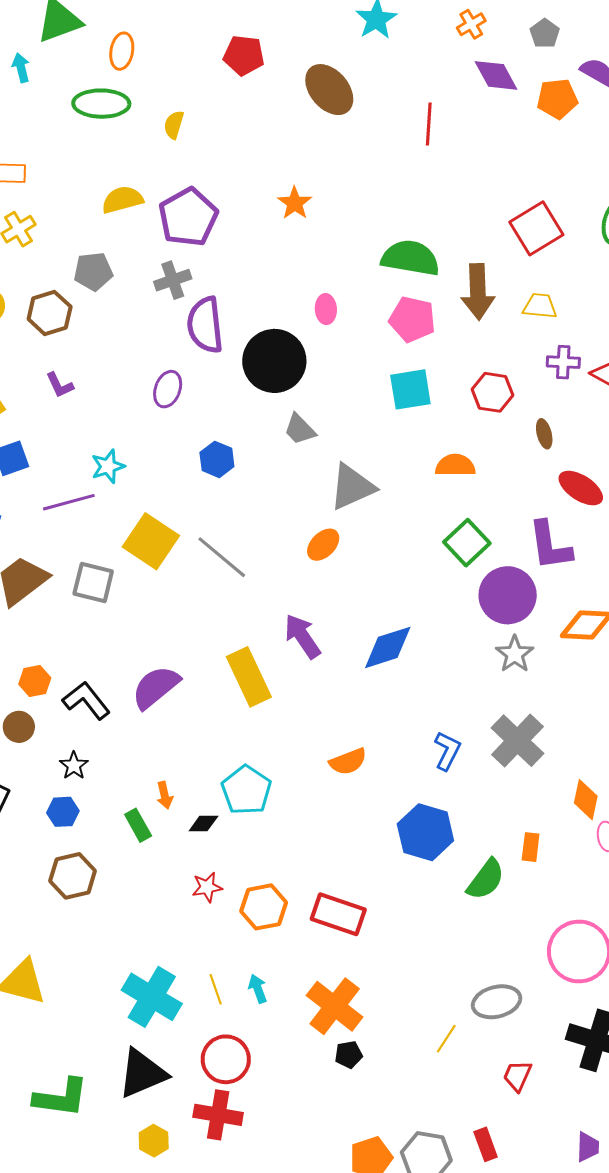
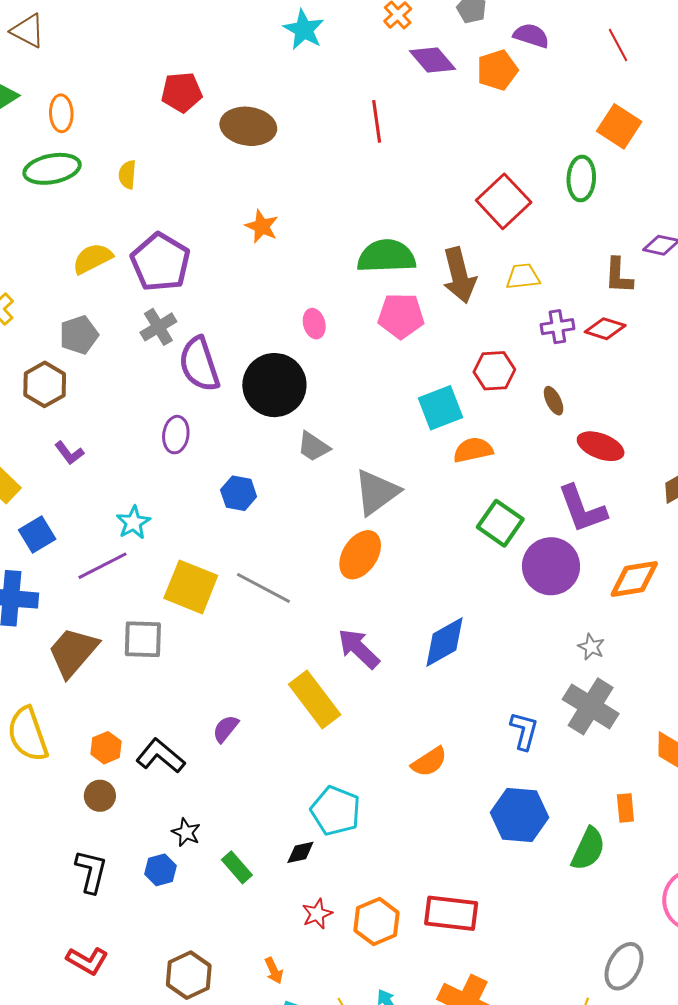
brown ellipse: (329, 90) -> (248, 126), moved, turned -30
cyan square: (410, 389) -> (441, 408), moved
orange ellipse: (323, 545) -> (360, 555), size x1.4
gray star: (515, 654) -> (591, 647), moved, size x0.7
purple semicircle: (156, 687) -> (226, 729), size x0.6
black star: (74, 766) -> (186, 832), moved
orange arrow: (165, 795) -> (274, 971), moved
brown hexagon: (73, 876) -> (189, 975), moved
gray ellipse: (497, 1002) -> (624, 966), turned -36

